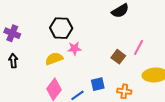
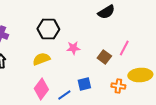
pink star: (74, 48) -> (73, 48), moved
orange cross: (124, 91) -> (118, 86), moved

